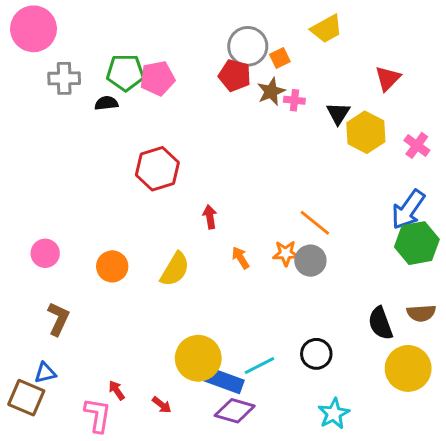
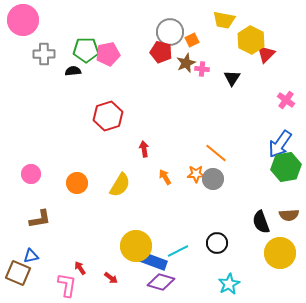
yellow trapezoid: (326, 29) -> (224, 20), turned 40
yellow hexagon: (366, 132) -> (251, 40), moved
brown L-shape: (58, 319) -> (40, 219), turned 55

